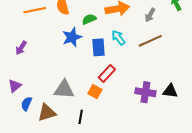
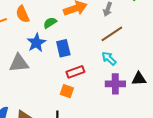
cyan arrow: (118, 38) -> (109, 58), moved
red rectangle: (107, 73) -> (75, 72), turned 36
gray triangle: (64, 89) -> (19, 63), moved

